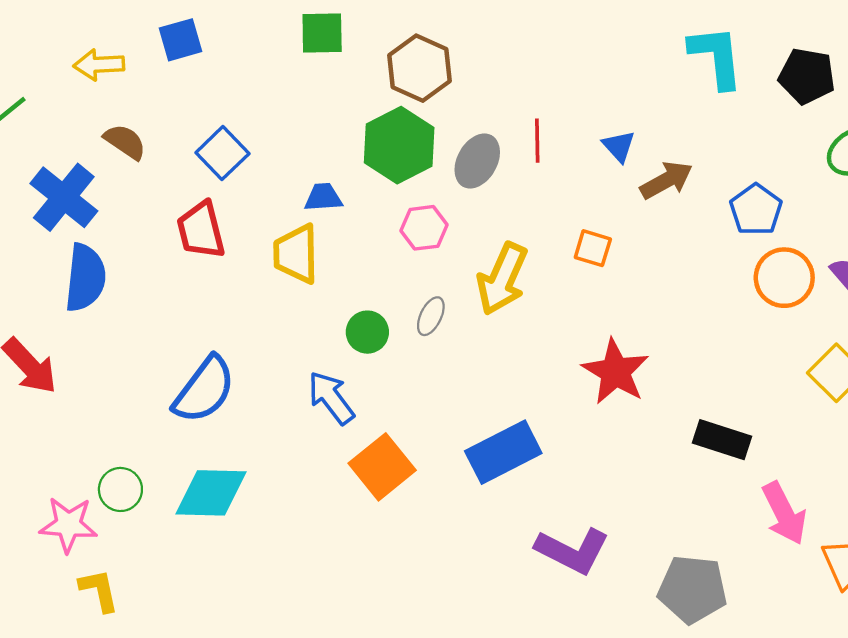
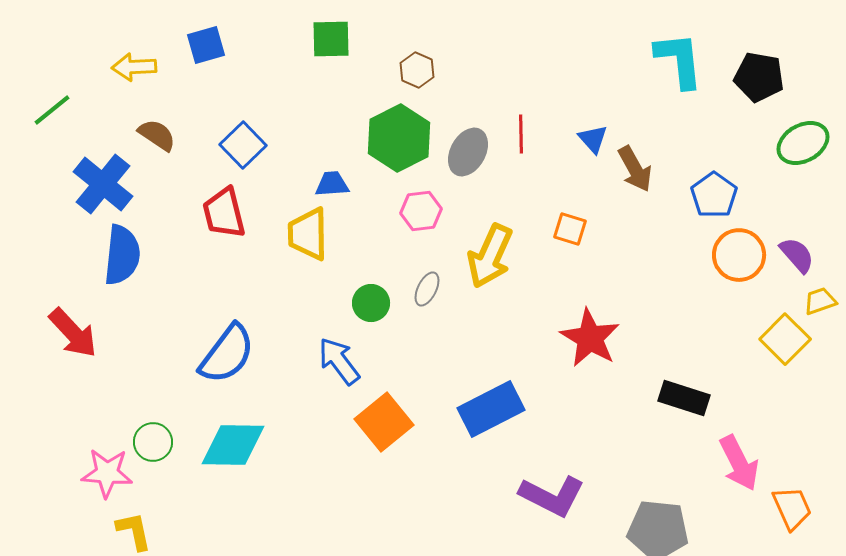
brown hexagon: (419, 68) -> (417, 70), size x0.6
brown arrow: (666, 180) -> (635, 169), turned 90

